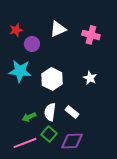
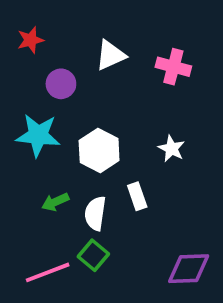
red star: (16, 30) -> (30, 40), moved
white rectangle: (72, 112) -> (137, 196), moved, turned 32
green arrow: (29, 117) -> (55, 202), moved
purple diamond: (72, 141) -> (189, 269), moved

